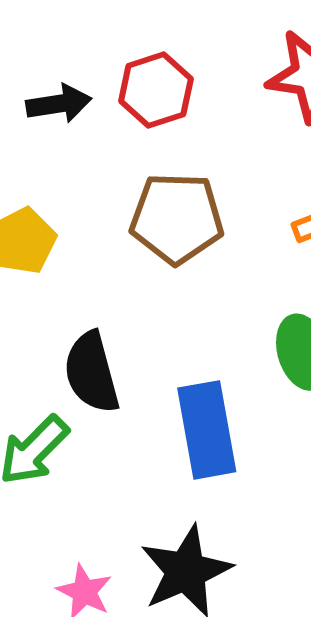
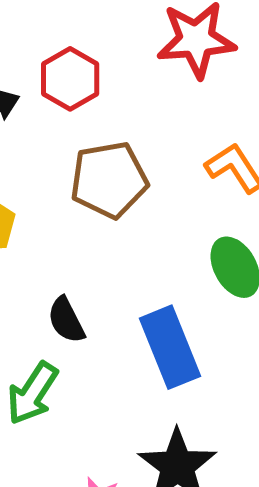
black semicircle: (92, 372) -> (66, 320), size x0.7

